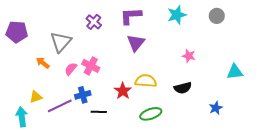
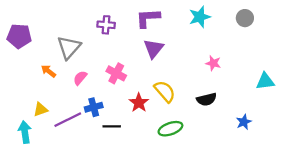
purple cross: (94, 22) -> (106, 25), turned -35
pink cross: (91, 66) -> (116, 73), moved
yellow semicircle: (146, 81) -> (165, 91), turned 45

